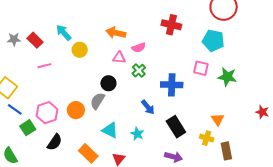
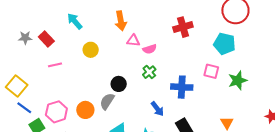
red cross: (171, 25) -> (183, 27), turned -30
cyan arrow: (64, 33) -> (75, 21), moved
orange arrow: (116, 33) -> (121, 21), moved, turned -114
pink triangle: (119, 58) -> (133, 40), moved
green star: (227, 77) -> (238, 80), turned -30

